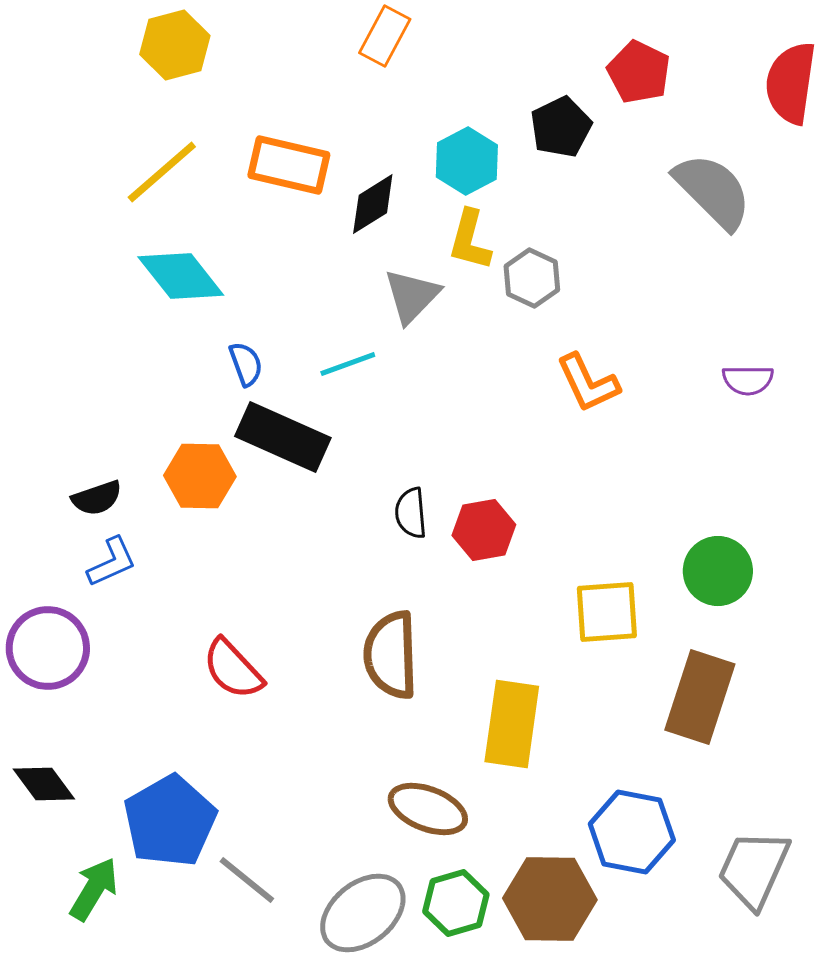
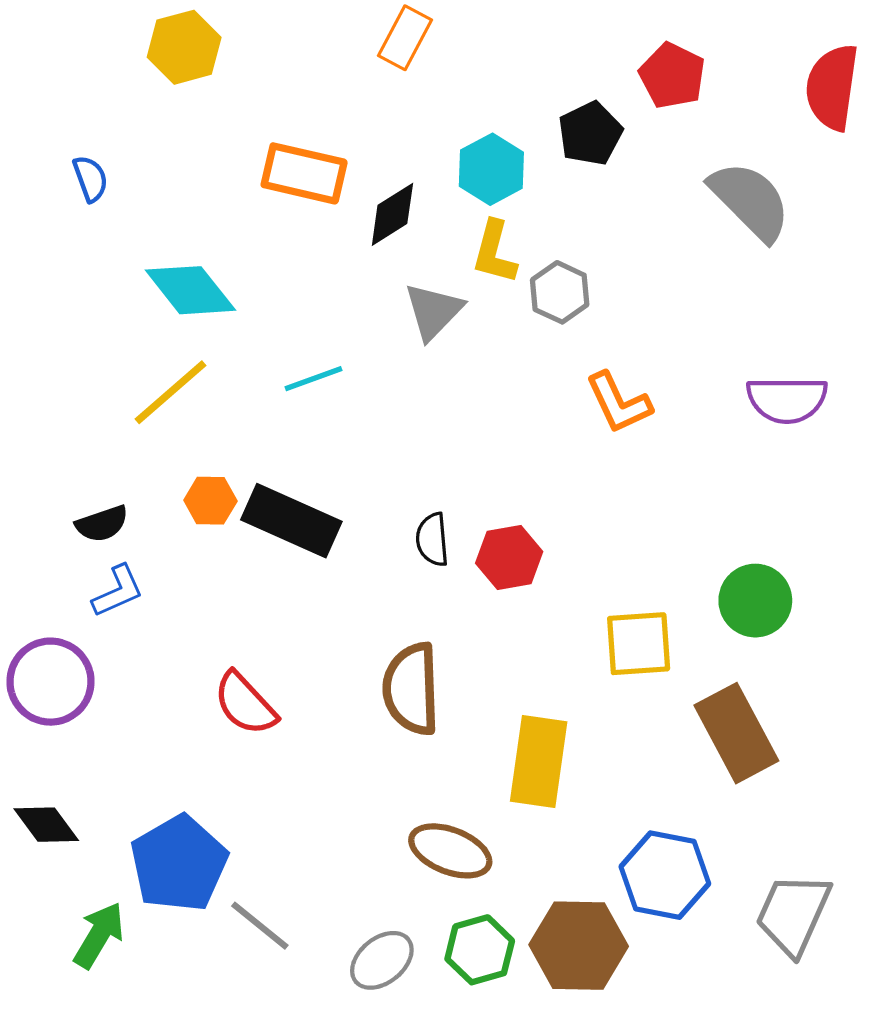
yellow line: (162, 172) -> (170, 392), moved
blue semicircle: (246, 364) -> (90, 179), moved
cyan line: (348, 364) -> (313, 379), moved
purple semicircle: (748, 380) -> (787, 400), size x1.5
black rectangle: (283, 437) -> (291, 521), moved
orange hexagon: (200, 476) -> (210, 501), size x0.7
brown rectangle: (700, 697) -> (736, 733), turned -46
gray ellipse: (363, 913) -> (382, 960), size x0.7

